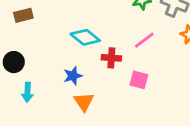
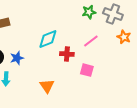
cyan diamond: (85, 37) -> (48, 39), turned -60
blue star: (73, 76) -> (17, 58), moved

